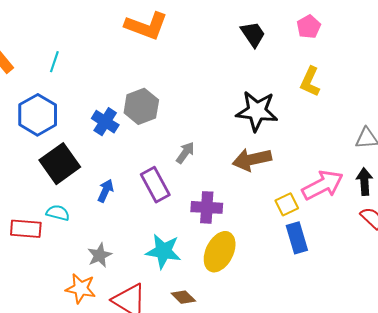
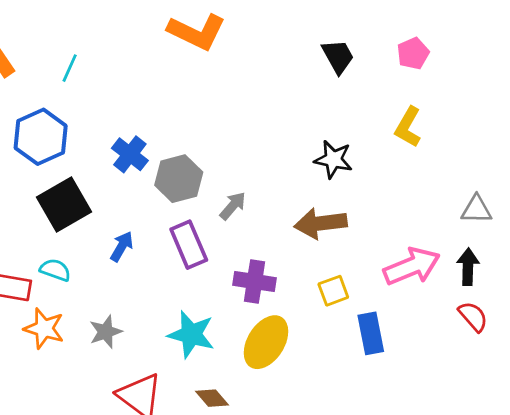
gray hexagon: (141, 106) -> (179, 179), moved
black star: (257, 111) -> (333, 159), size x0.7
yellow square: (287, 204) -> (333, 291), moved
orange star: (81, 289) -> (44, 328), moved

